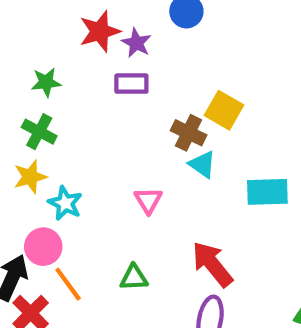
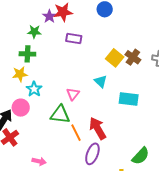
purple star: (136, 43) -> (49, 16), moved
green cross: (39, 132) -> (27, 54), turned -35
brown cross: (189, 133) -> (133, 57), moved
green triangle: (134, 278) -> (60, 115), moved, size x1.5
orange line: (68, 284) -> (76, 133), moved

